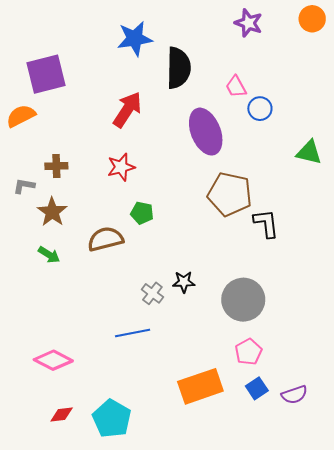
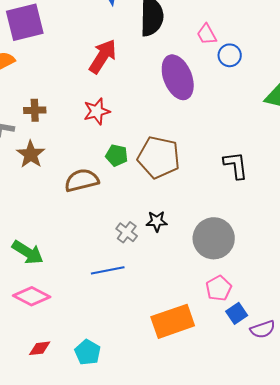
brown pentagon: (230, 194) -> (159, 157), moved
green arrow: (49, 255) -> (28, 252), moved, size x1.5
blue square: (257, 388) -> (237, 313), moved
cyan pentagon: (112, 419) -> (88, 352), size x0.7

